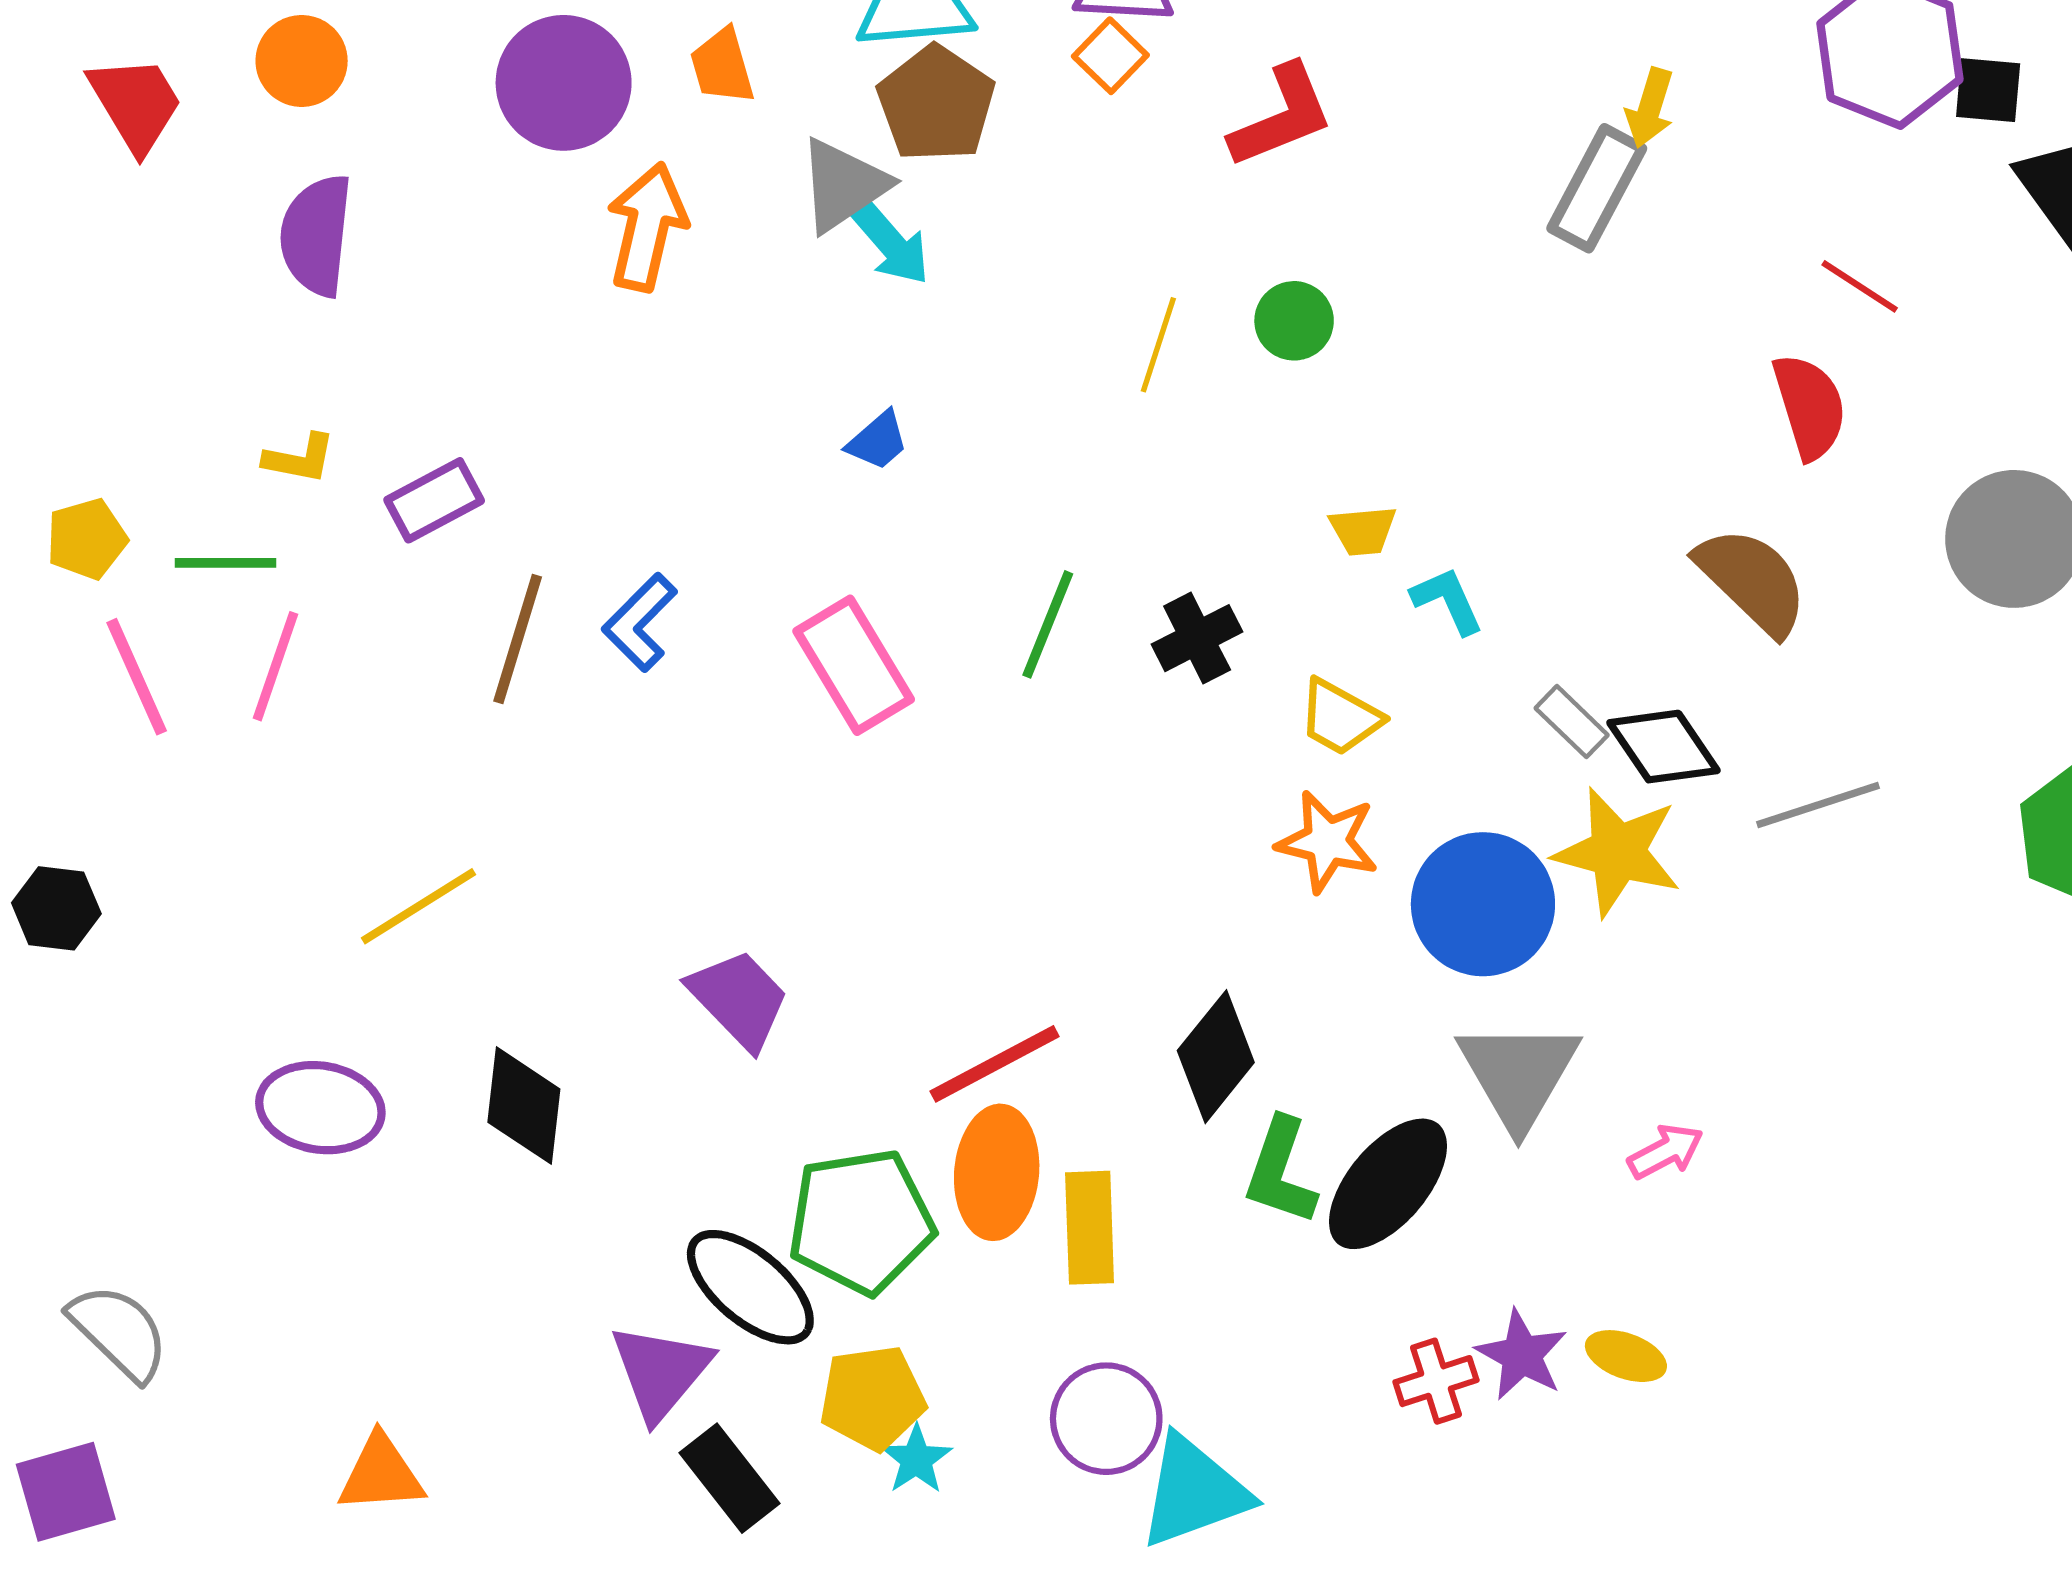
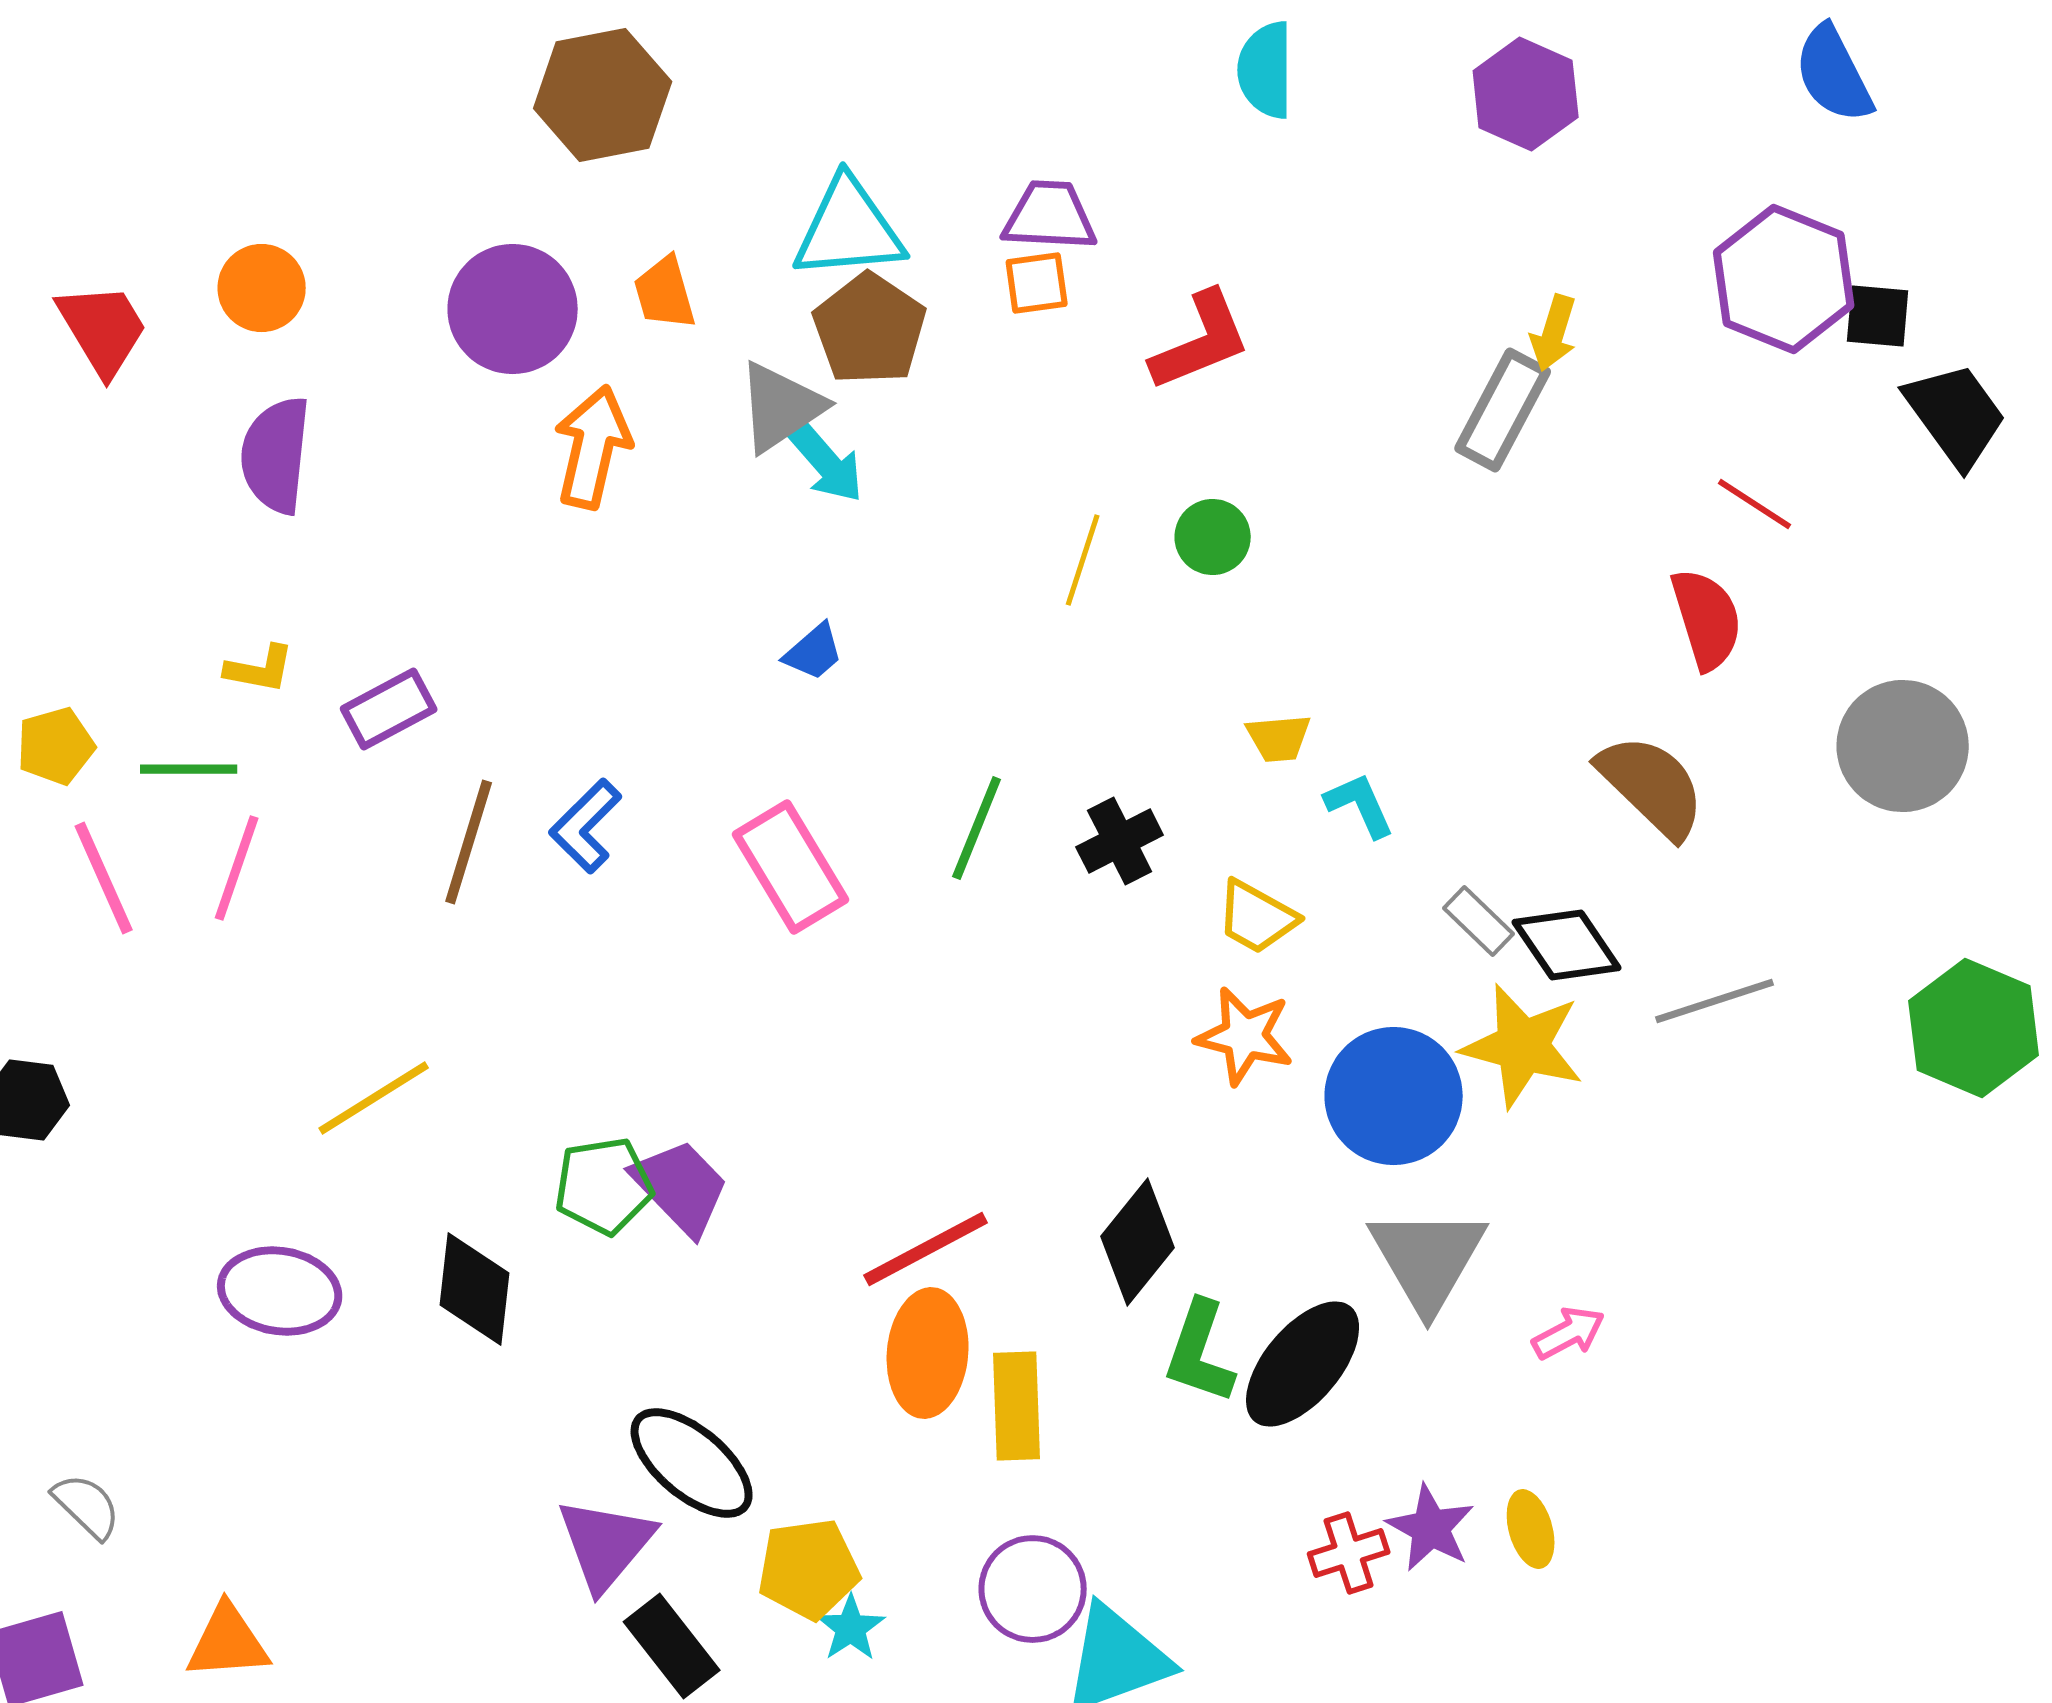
orange square: (1110, 56) -> (1037, 283), turned 38
green pentagon: (861, 1221) -> (604, 1186), moved, size x0.7
gray semicircle: (119, 1332) -> (87, 1506), size x0.7
yellow ellipse: (1626, 1356) -> (1531, 1529), turned 54
orange triangle: (381, 1474) -> (228, 1642), moved

